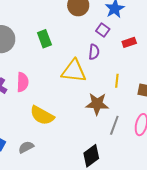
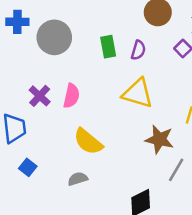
purple semicircle: (94, 52) -> (138, 50), moved
gray semicircle: (26, 147) -> (78, 179), moved

